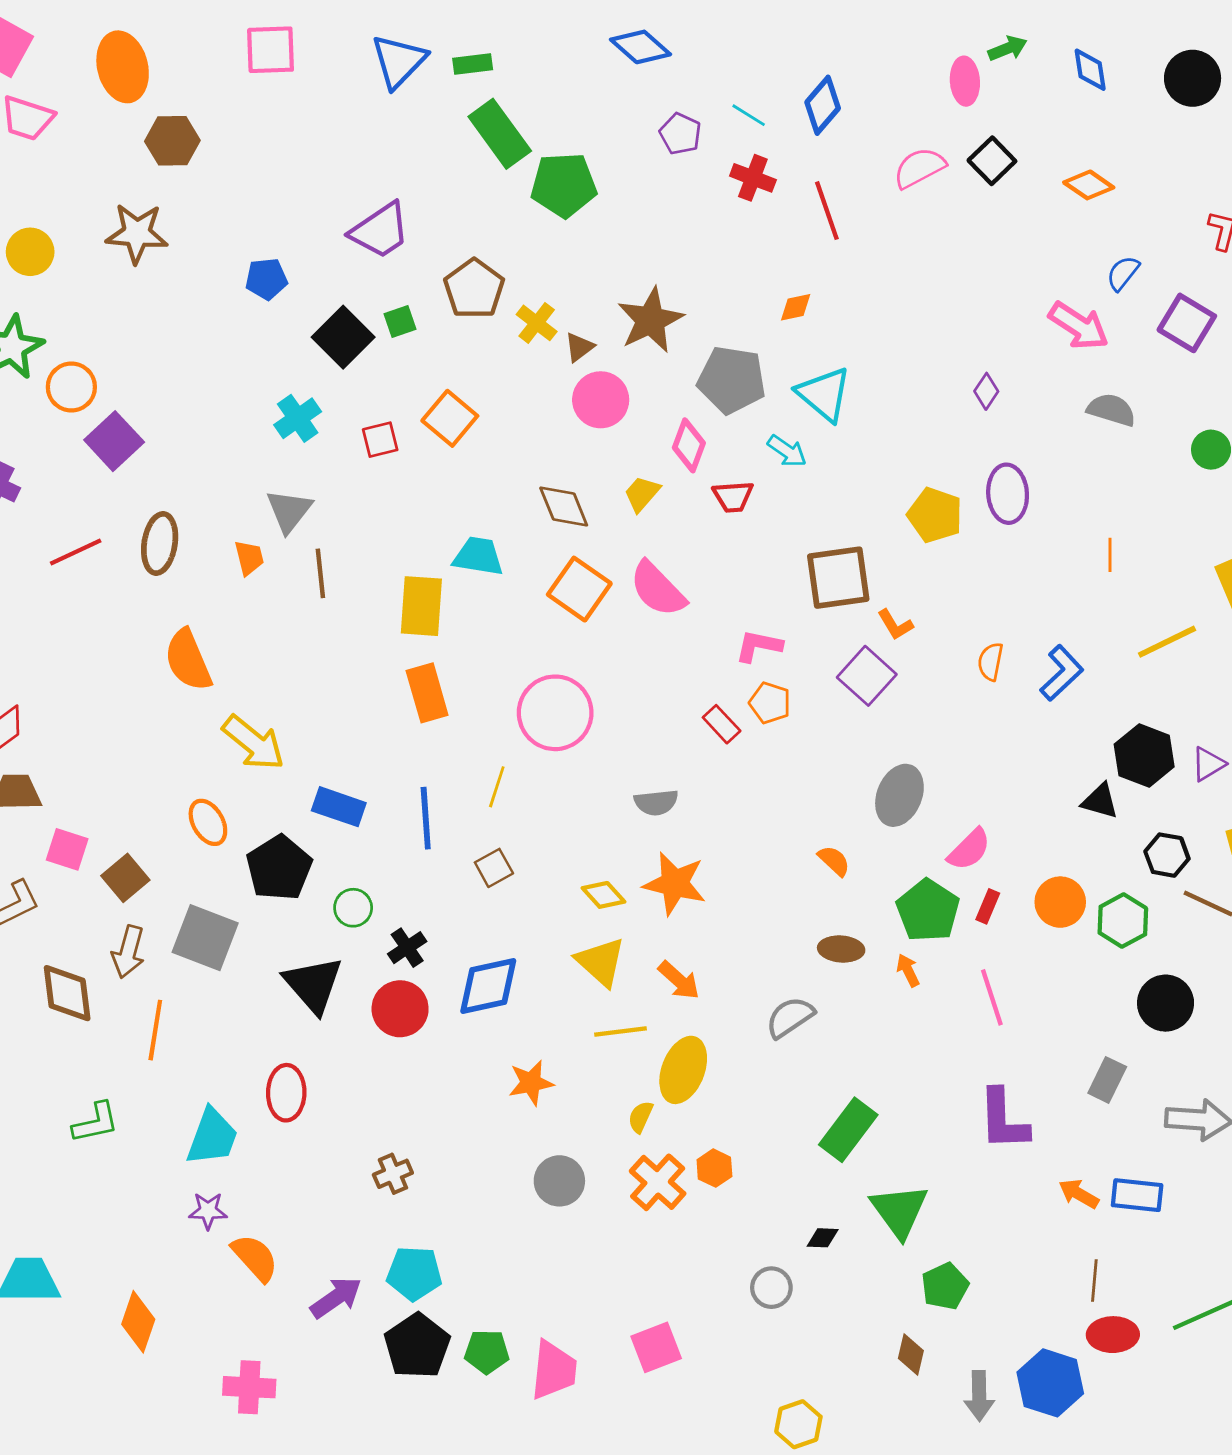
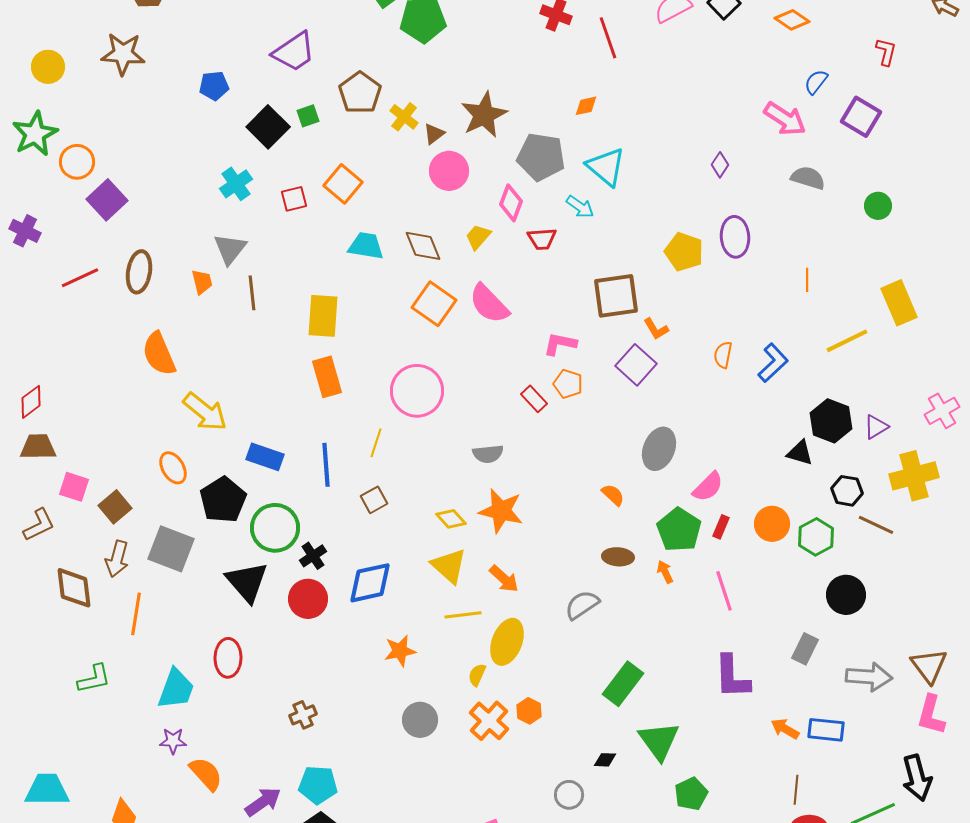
cyan trapezoid: (478, 556) -> (366, 246), moved
green circle: (353, 908) -> (275, 528), size x1.8

